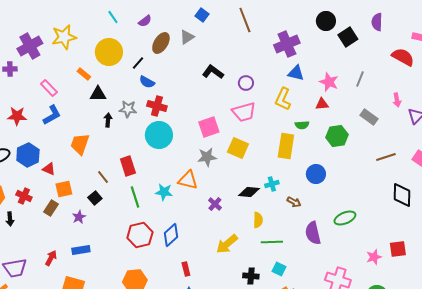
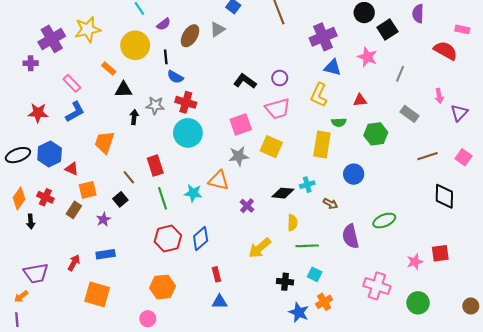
purple semicircle: (145, 21) -> (164, 24), moved
black line: (138, 63) -> (166, 57), turned -48
black L-shape: (213, 72) -> (245, 81), moved
pink star: (329, 82) -> (367, 57), moved

